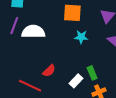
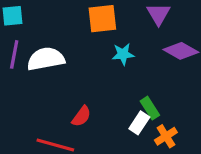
white rectangle: (76, 81) -> (139, 123), moved

